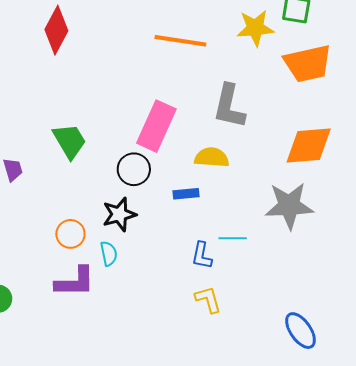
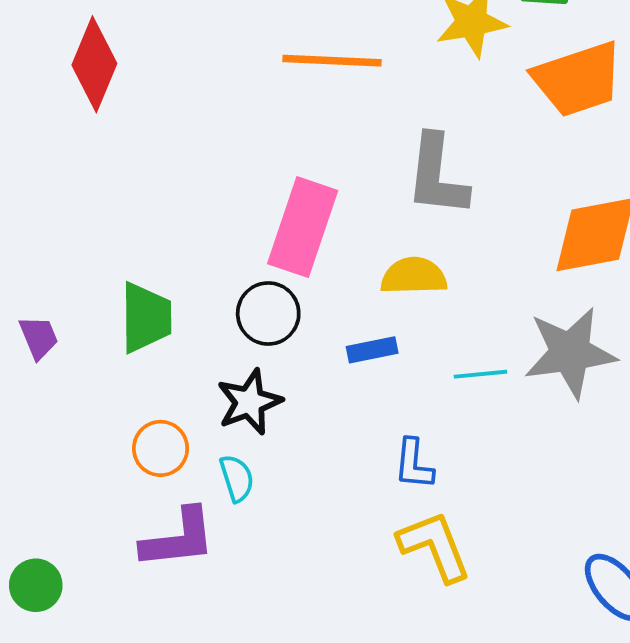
green trapezoid: (70, 141) -> (146, 318), moved, turned 36
cyan line: (233, 238) -> (480, 374), moved
yellow L-shape: (208, 299) -> (434, 546), size x1.4

